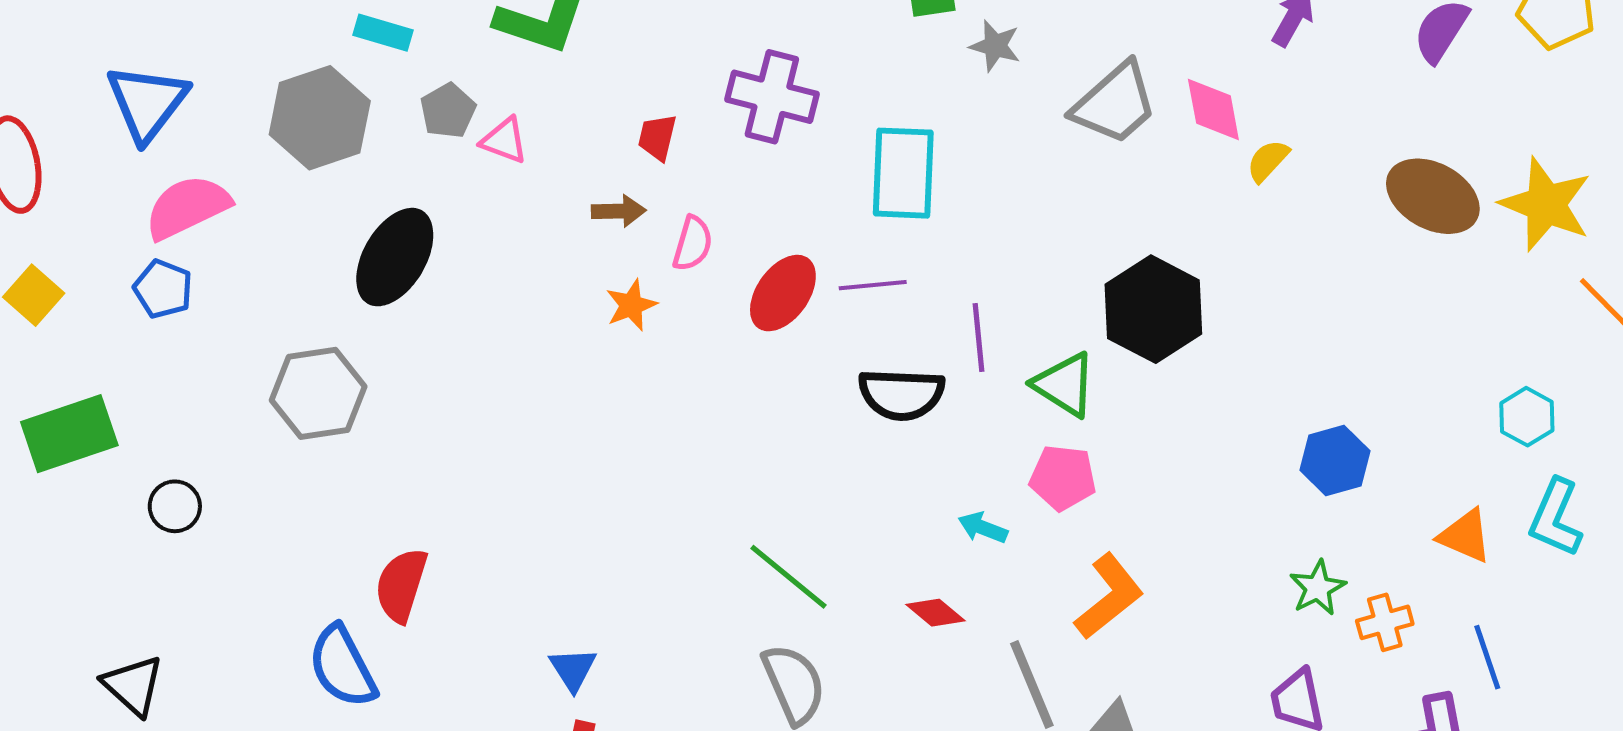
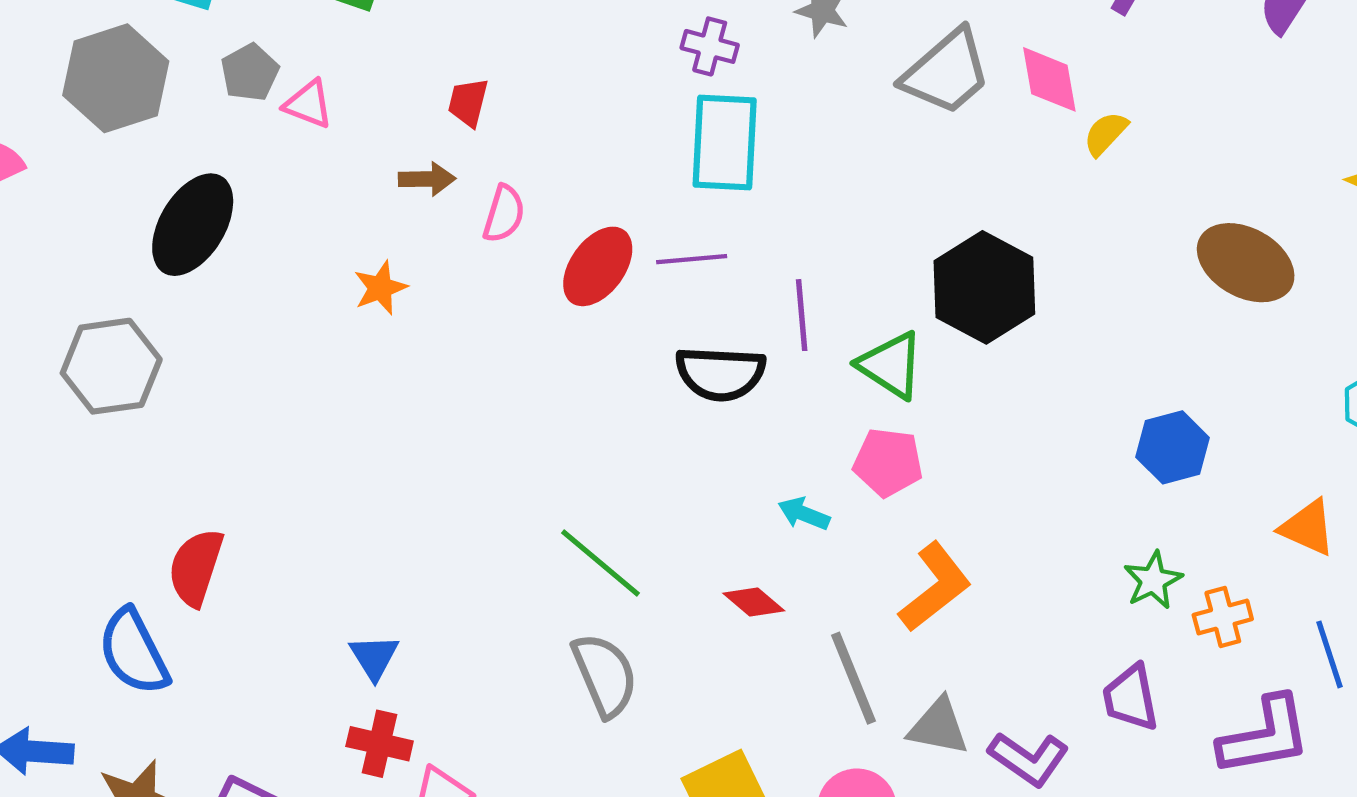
purple cross: (772, 97) -> (710, 46), moved, size x0.6
brown ellipse: (1433, 196) -> (1246, 263), moved
orange star: (631, 305) -> (380, 288), moved

